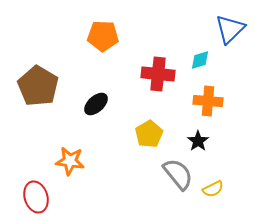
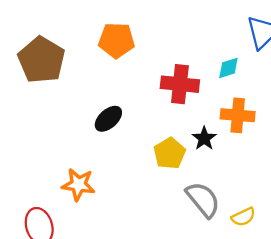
brown pentagon: (38, 86) -> (41, 60), moved
black star: (198, 141) -> (204, 138), moved

